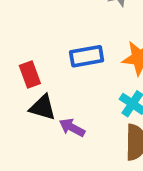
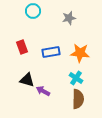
red rectangle: (30, 75) -> (22, 47), moved

